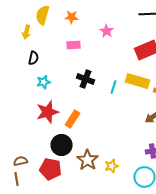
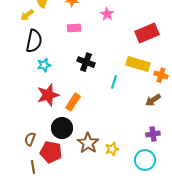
yellow arrow: (26, 32) -> (27, 15), turned 40
black semicircle: (34, 58) -> (34, 41), size x1.6
cyan line: (114, 87) -> (114, 82), moved
brown semicircle: (20, 161) -> (30, 139), moved, turned -56
brown line: (16, 179) -> (33, 167), moved

